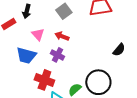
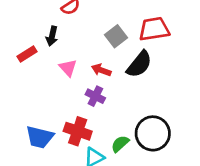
gray square: (64, 11) -> (116, 36), moved
black semicircle: (119, 50) -> (139, 64), moved, size x1.5
blue trapezoid: (26, 55) -> (40, 137), moved

